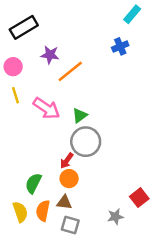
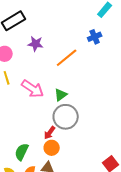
orange line: (70, 71) -> (67, 58), moved

